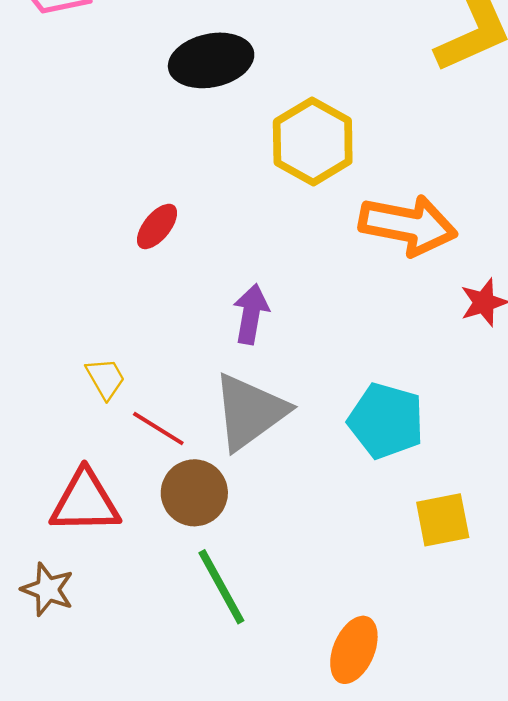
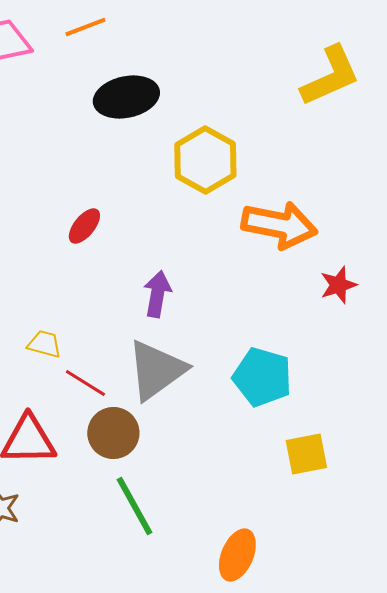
yellow trapezoid: (106, 378) -> (44, 344), turned -45

